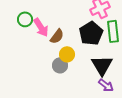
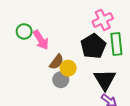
brown semicircle: (57, 36) -> (57, 62), moved

